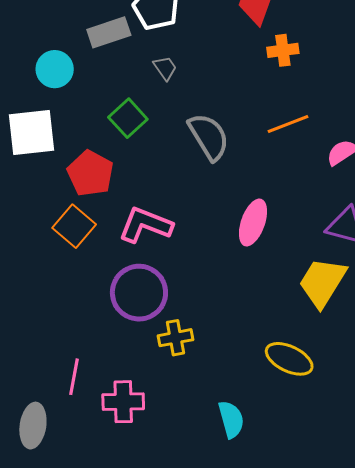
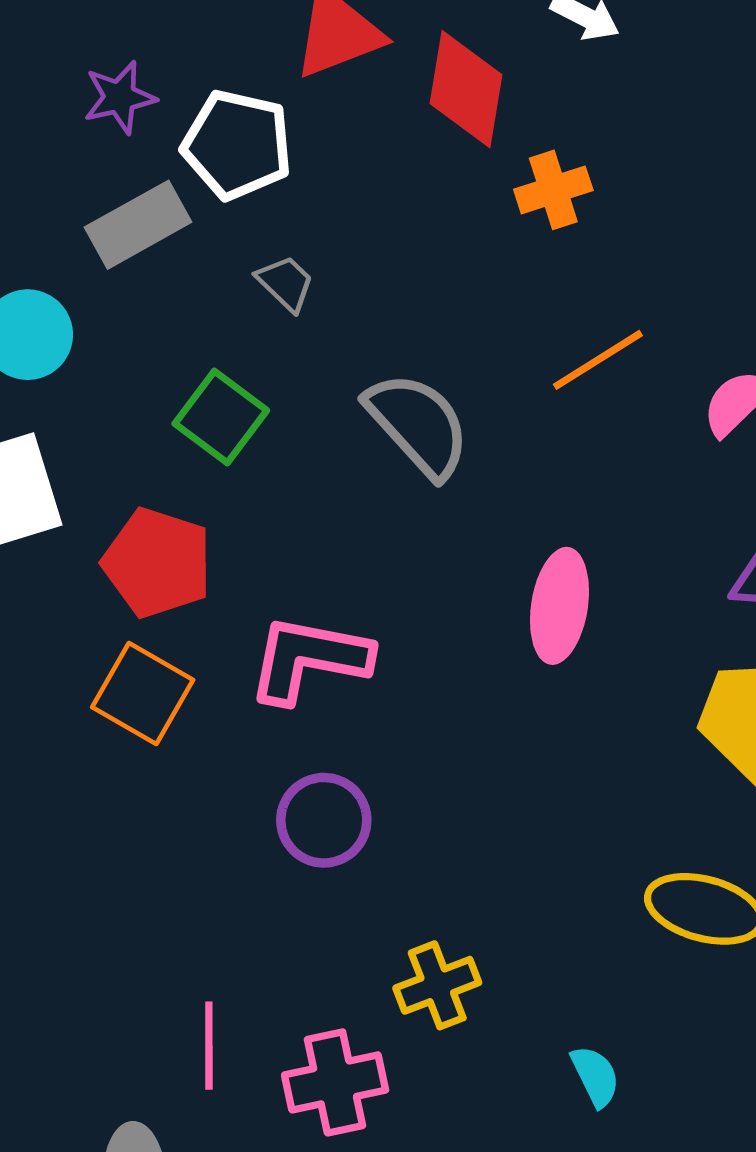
purple circle: (139, 293) -> (324, 820), size x0.7
yellow cross: (175, 338) -> (437, 985), moved
cyan semicircle: (231, 419) -> (595, 1076), size x0.7

